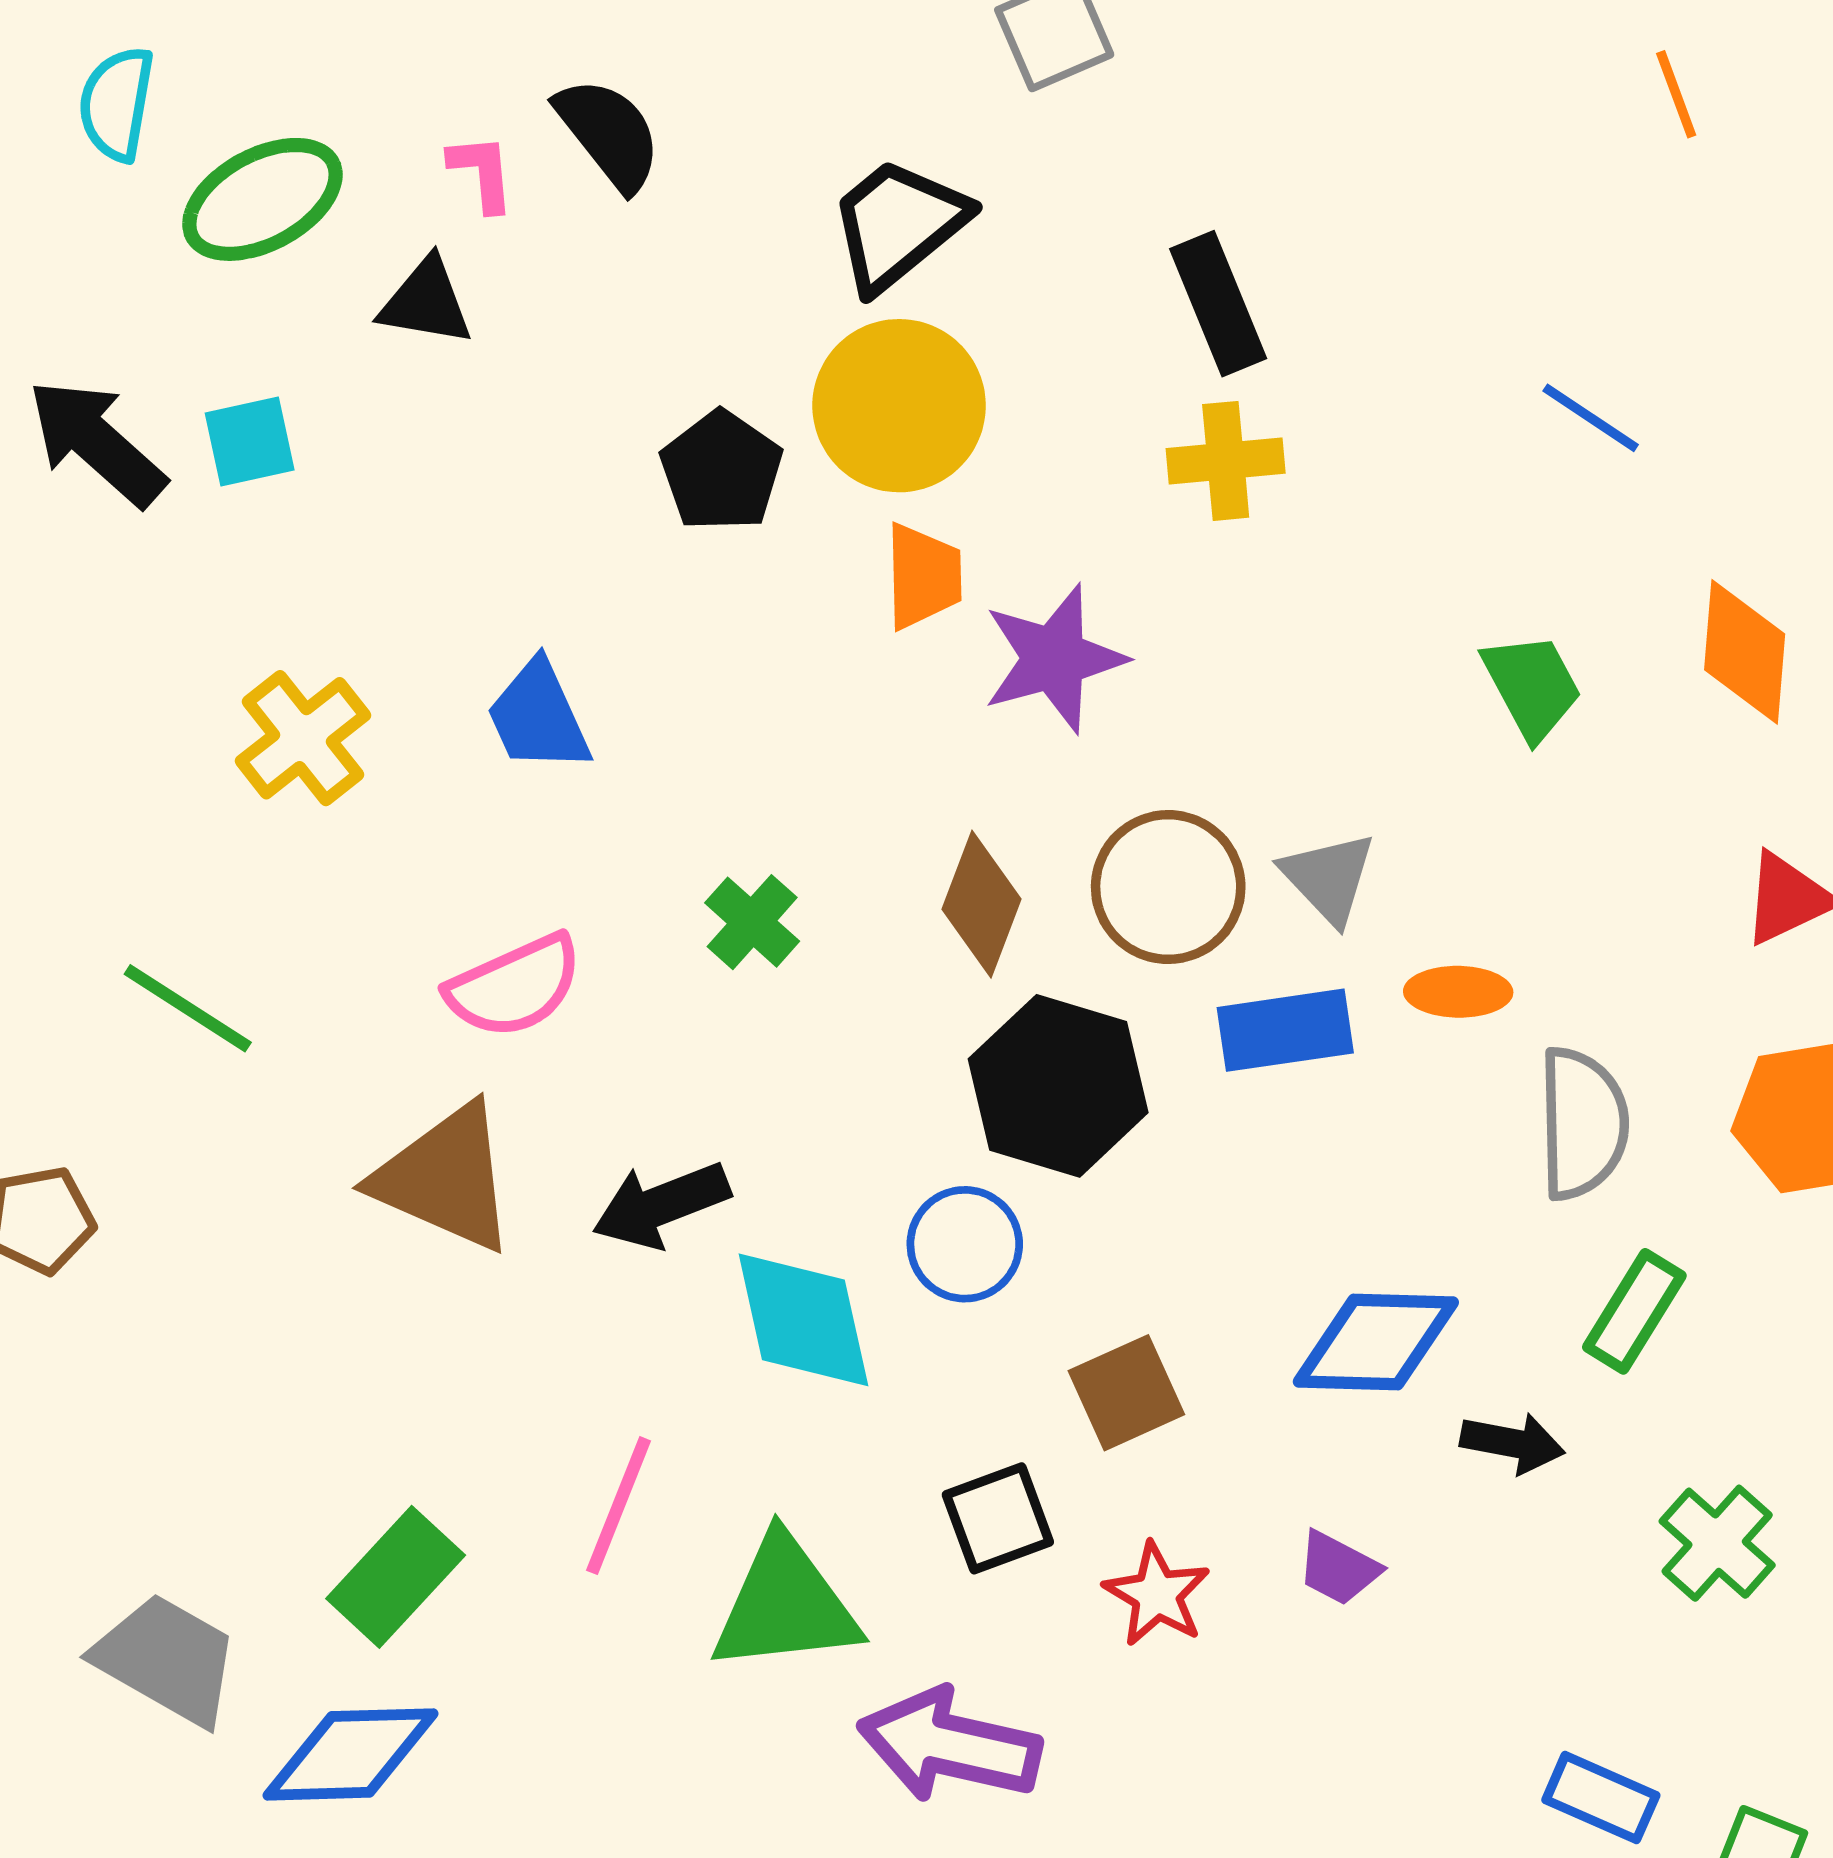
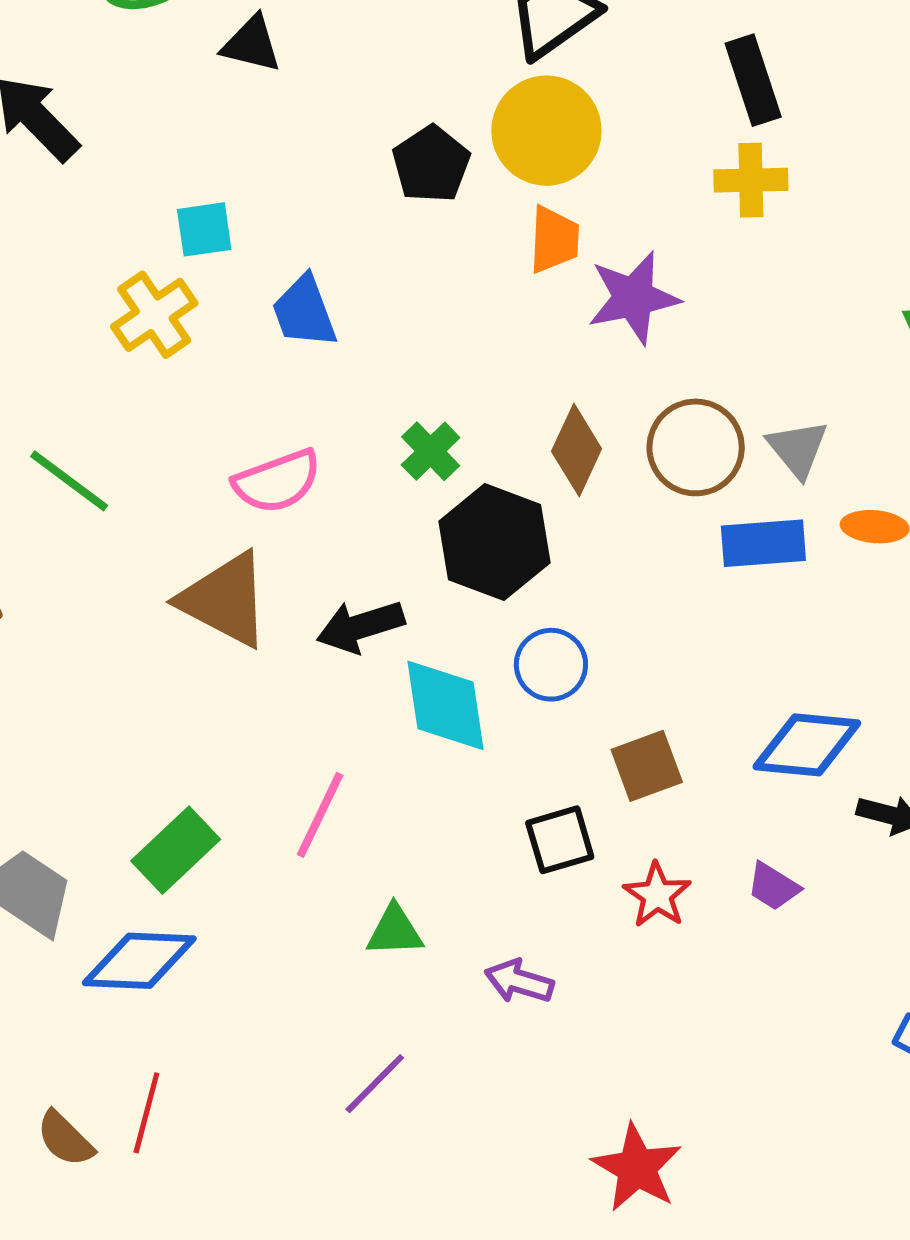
cyan square: (250, 442) -> (204, 229), moved
black hexagon: (1058, 1086) -> (494, 542), moved
green triangle: (785, 1605) -> (395, 931), moved, size x0.6
purple arrow: (949, 1745) -> (519, 981), size x0.6

